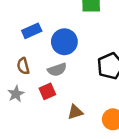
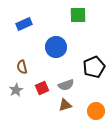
blue rectangle: (32, 31) -> (24, 24), moved
gray semicircle: (57, 70) -> (66, 85), moved

